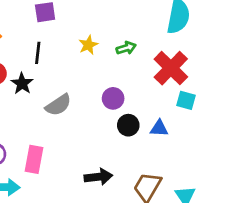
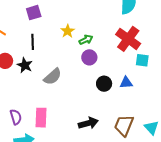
green arrow: (126, 48) -> (86, 40), moved
purple circle: (113, 98) -> (89, 57), moved

